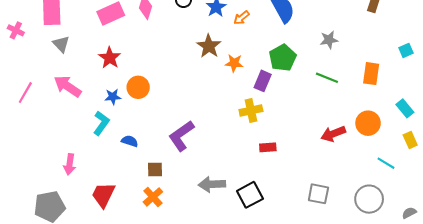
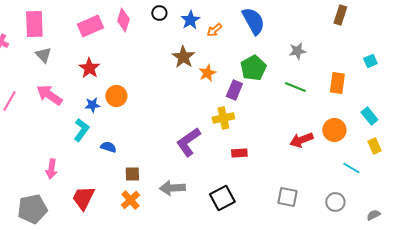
orange star: (234, 63) -> (207, 73), turned -30
purple L-shape: (181, 136) -> (188, 142), moved
gray arrow: (212, 184) -> (172, 188), moved
gray circle: (369, 199) -> (335, 202), size x0.7

